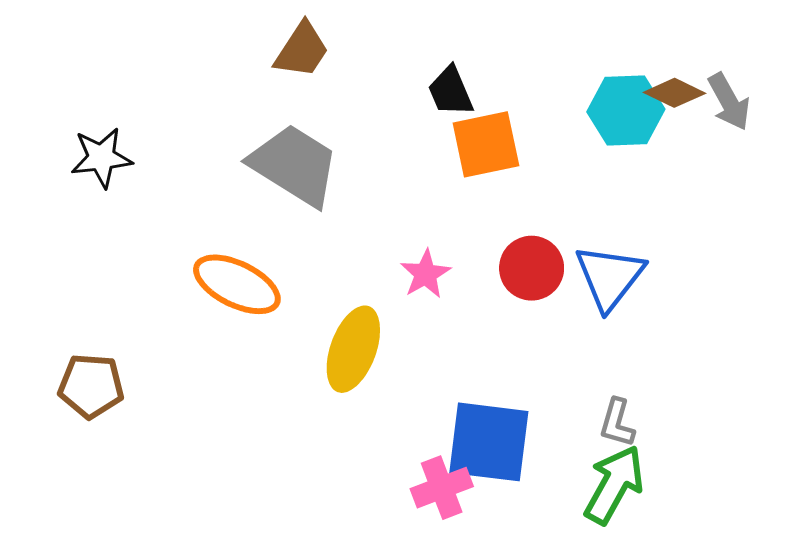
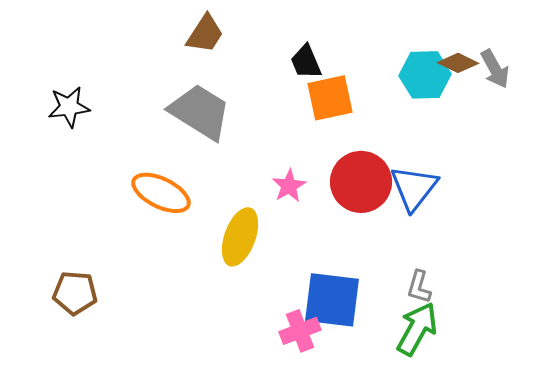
red circle: (532, 268) -> (361, 182), size x1.4
brown pentagon: (91, 386) -> (75, 293), moved

